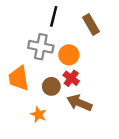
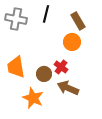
gray cross: (41, 47) -> (16, 19), moved
orange circle: (69, 55) -> (72, 42), moved
orange star: (38, 114) -> (33, 98), size x1.5

